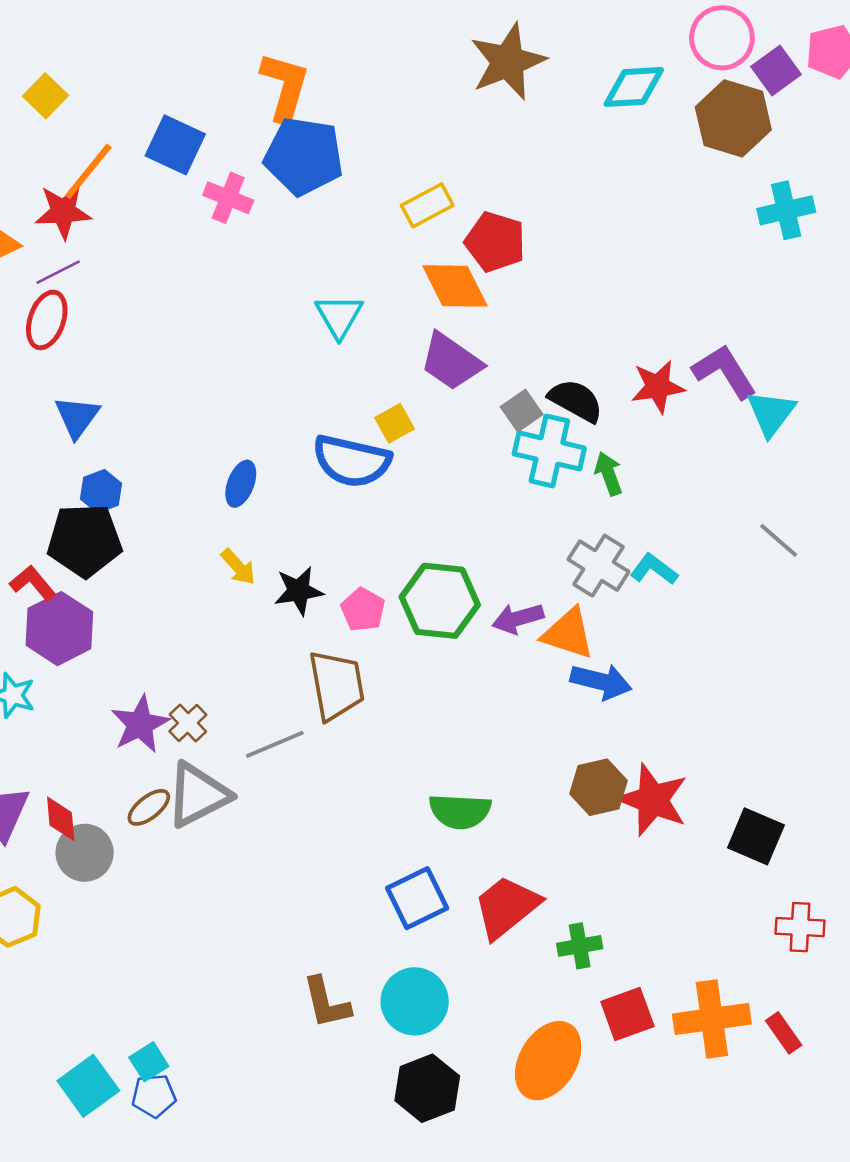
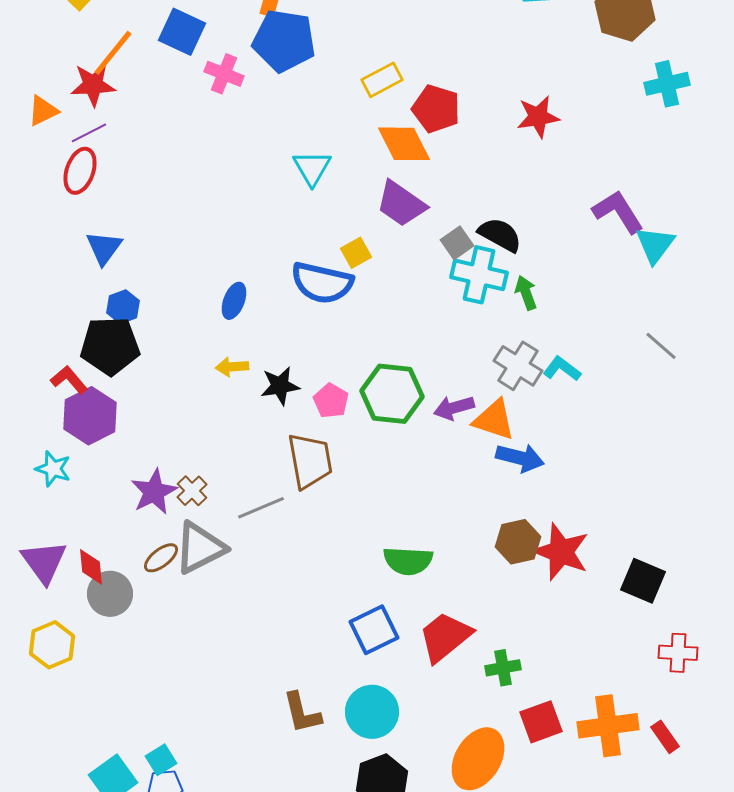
red star: (658, 387) -> (538, 117), moved
yellow arrow: (238, 567) -> (232, 367), turned 128

